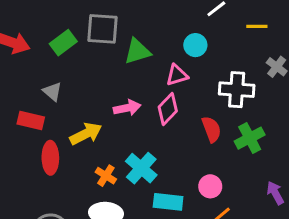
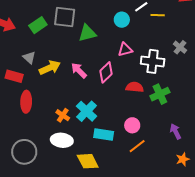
yellow line: (257, 26) -> (158, 15), moved
cyan circle: (195, 45) -> (122, 20), moved
pink triangle: (177, 75) -> (125, 50), moved
pink arrow: (127, 108) -> (79, 70), turned -126
red semicircle: (211, 129) -> (135, 87), turned -66
yellow arrow: (86, 134) -> (50, 68), moved

